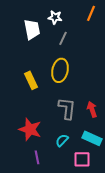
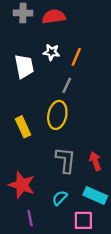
orange line: (91, 13) -> (76, 57), moved
gray line: (63, 38) -> (67, 85), moved

